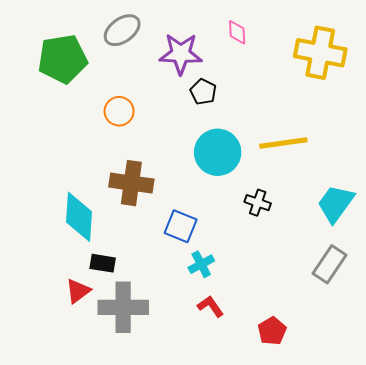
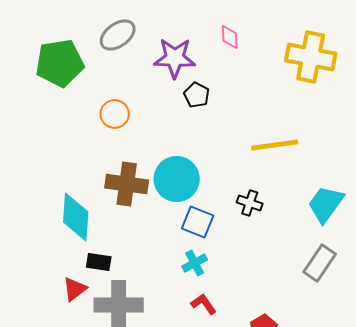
cyan circle: (218, 152) -> (177, 179), moved
blue square: (181, 226) -> (198, 222), moved

